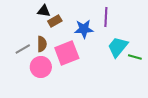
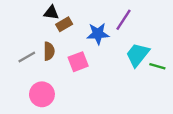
purple line: (106, 17) -> (124, 20), turned 30
pink square: (67, 53) -> (78, 62), size x0.7
pink circle: (41, 67) -> (42, 94), moved

